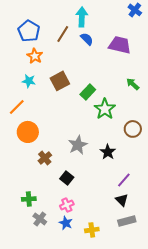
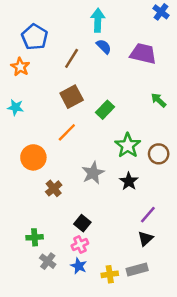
brown line: (63, 34) -> (72, 58), moved
orange star: (35, 56) -> (20, 67), moved
cyan star: (29, 81) -> (16, 107), moved
orange line: (17, 107) -> (67, 132), moved
green star: (105, 109) -> (128, 145), moved
black square: (67, 178) -> (82, 223), moved
black triangle: (122, 200) -> (145, 239), turned 32
gray rectangle: (127, 221) -> (137, 270), moved

